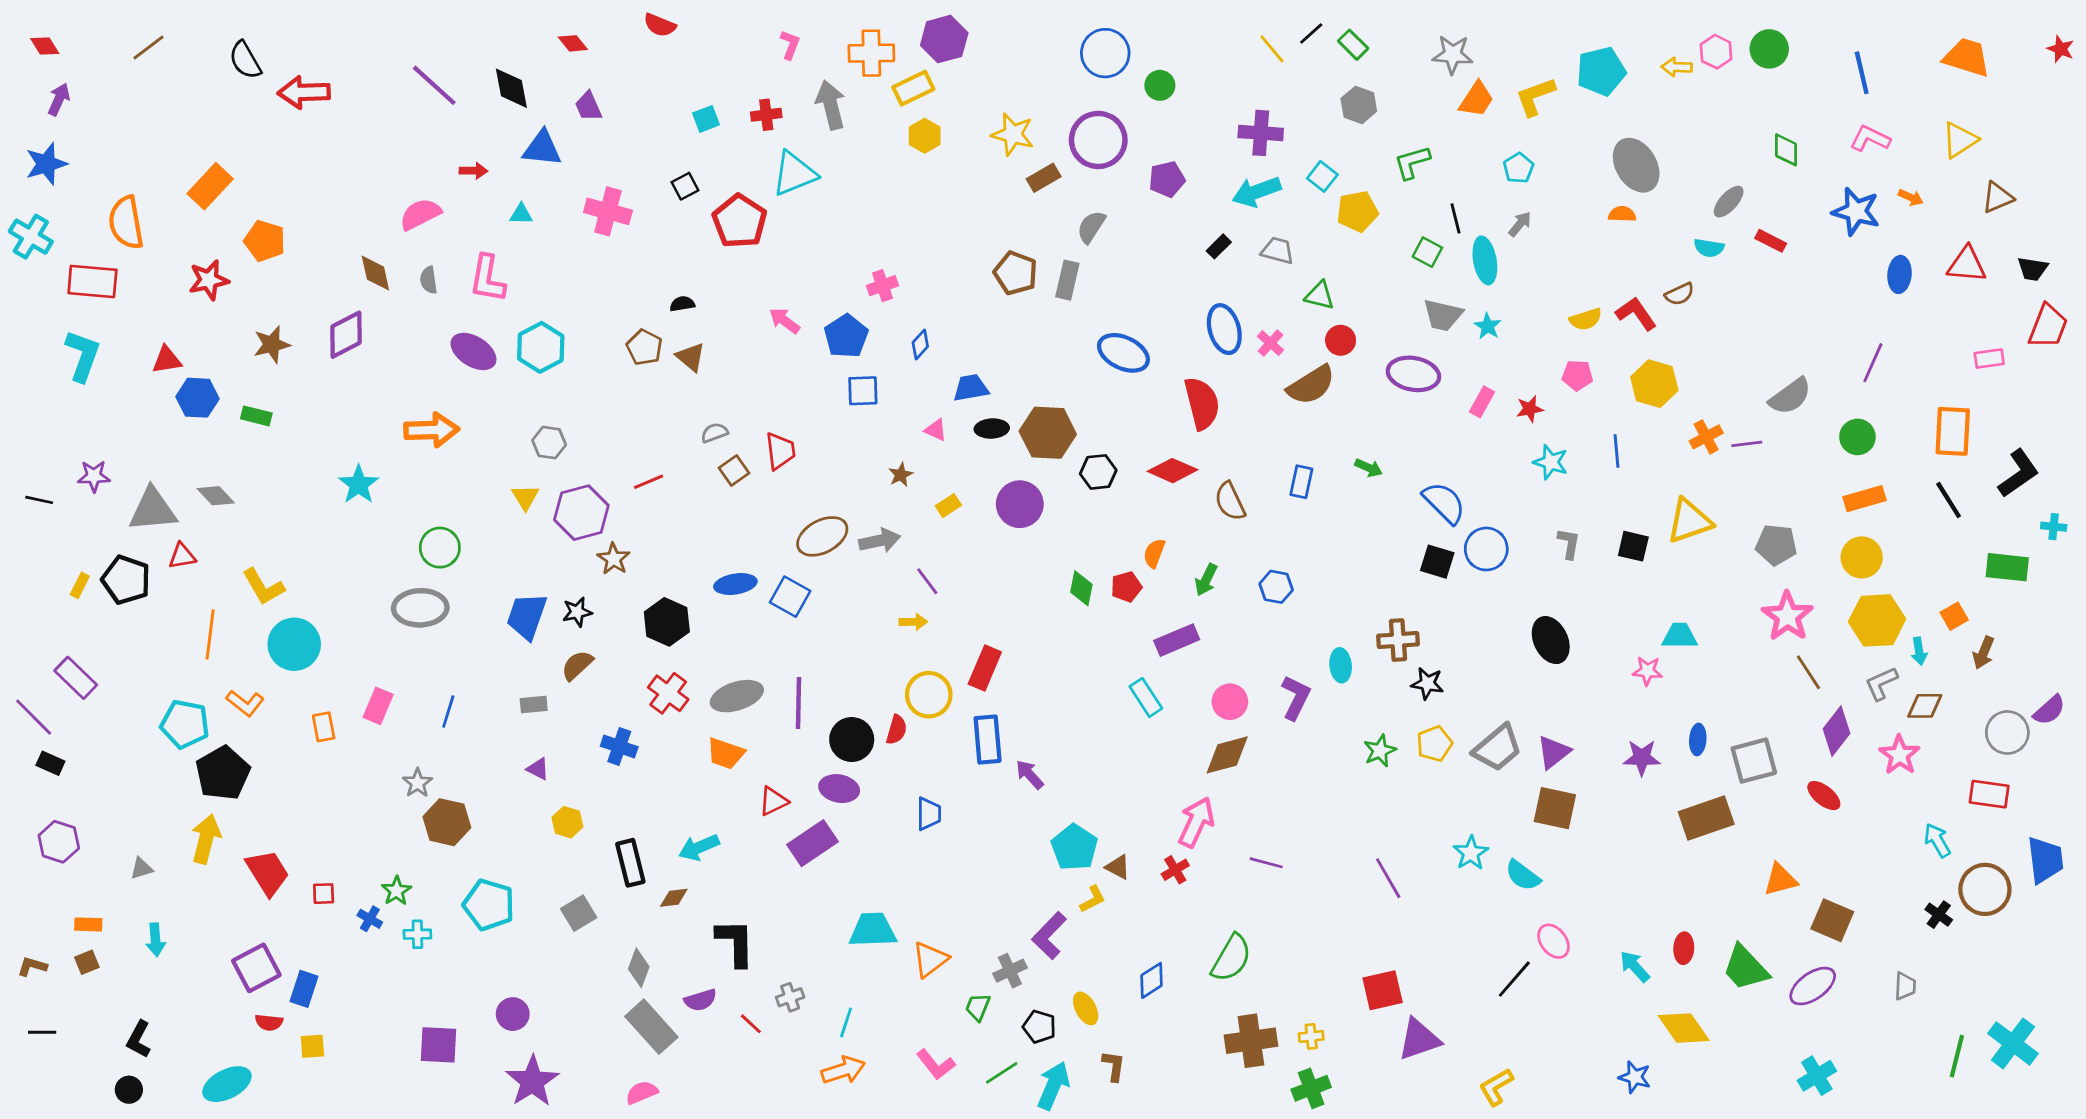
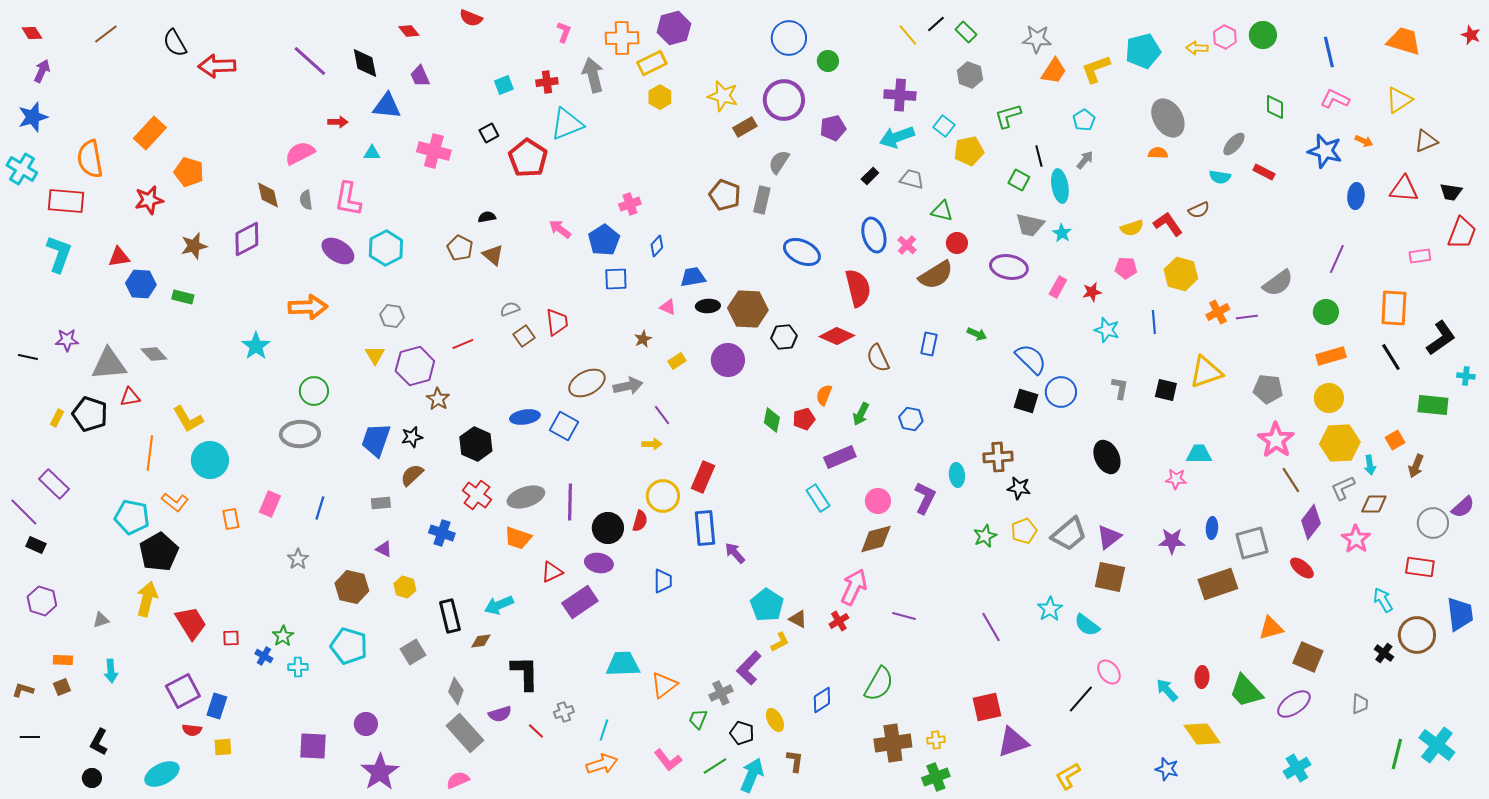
brown hexagon: (447, 822) -> (352, 587), moved

